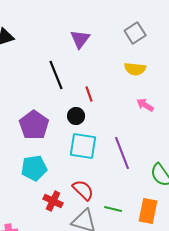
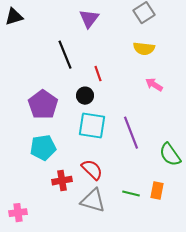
red cross: (53, 201) -> (62, 181), turned -36
green line: (113, 209) -> (131, 194), moved
orange rectangle: (148, 211) -> (157, 191), size x0.7

